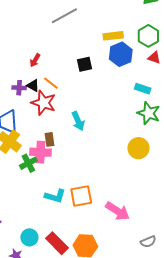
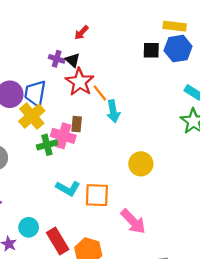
black square: (84, 64) -> (151, 50), moved
orange line: (51, 83) -> (100, 93), moved
yellow circle: (138, 148) -> (141, 164), moved

